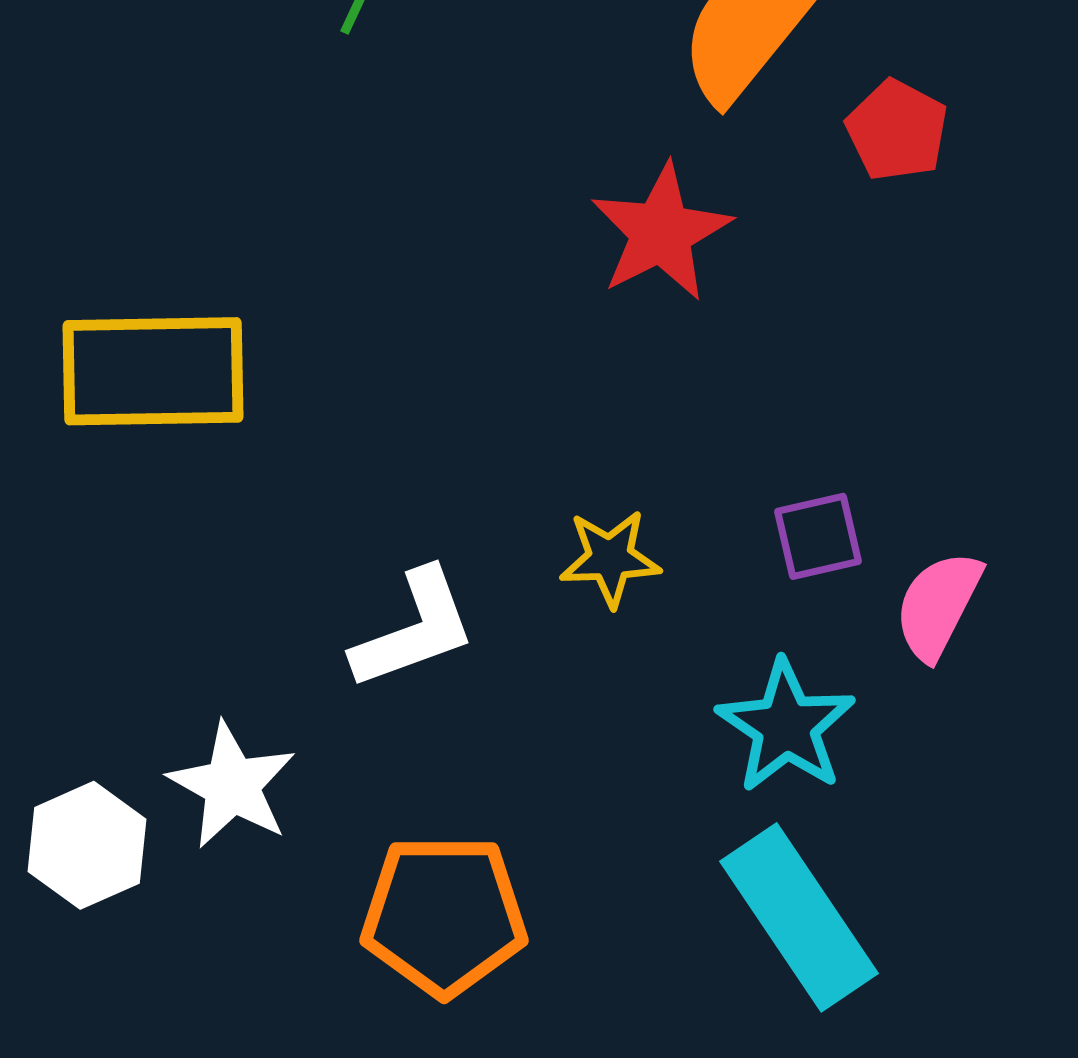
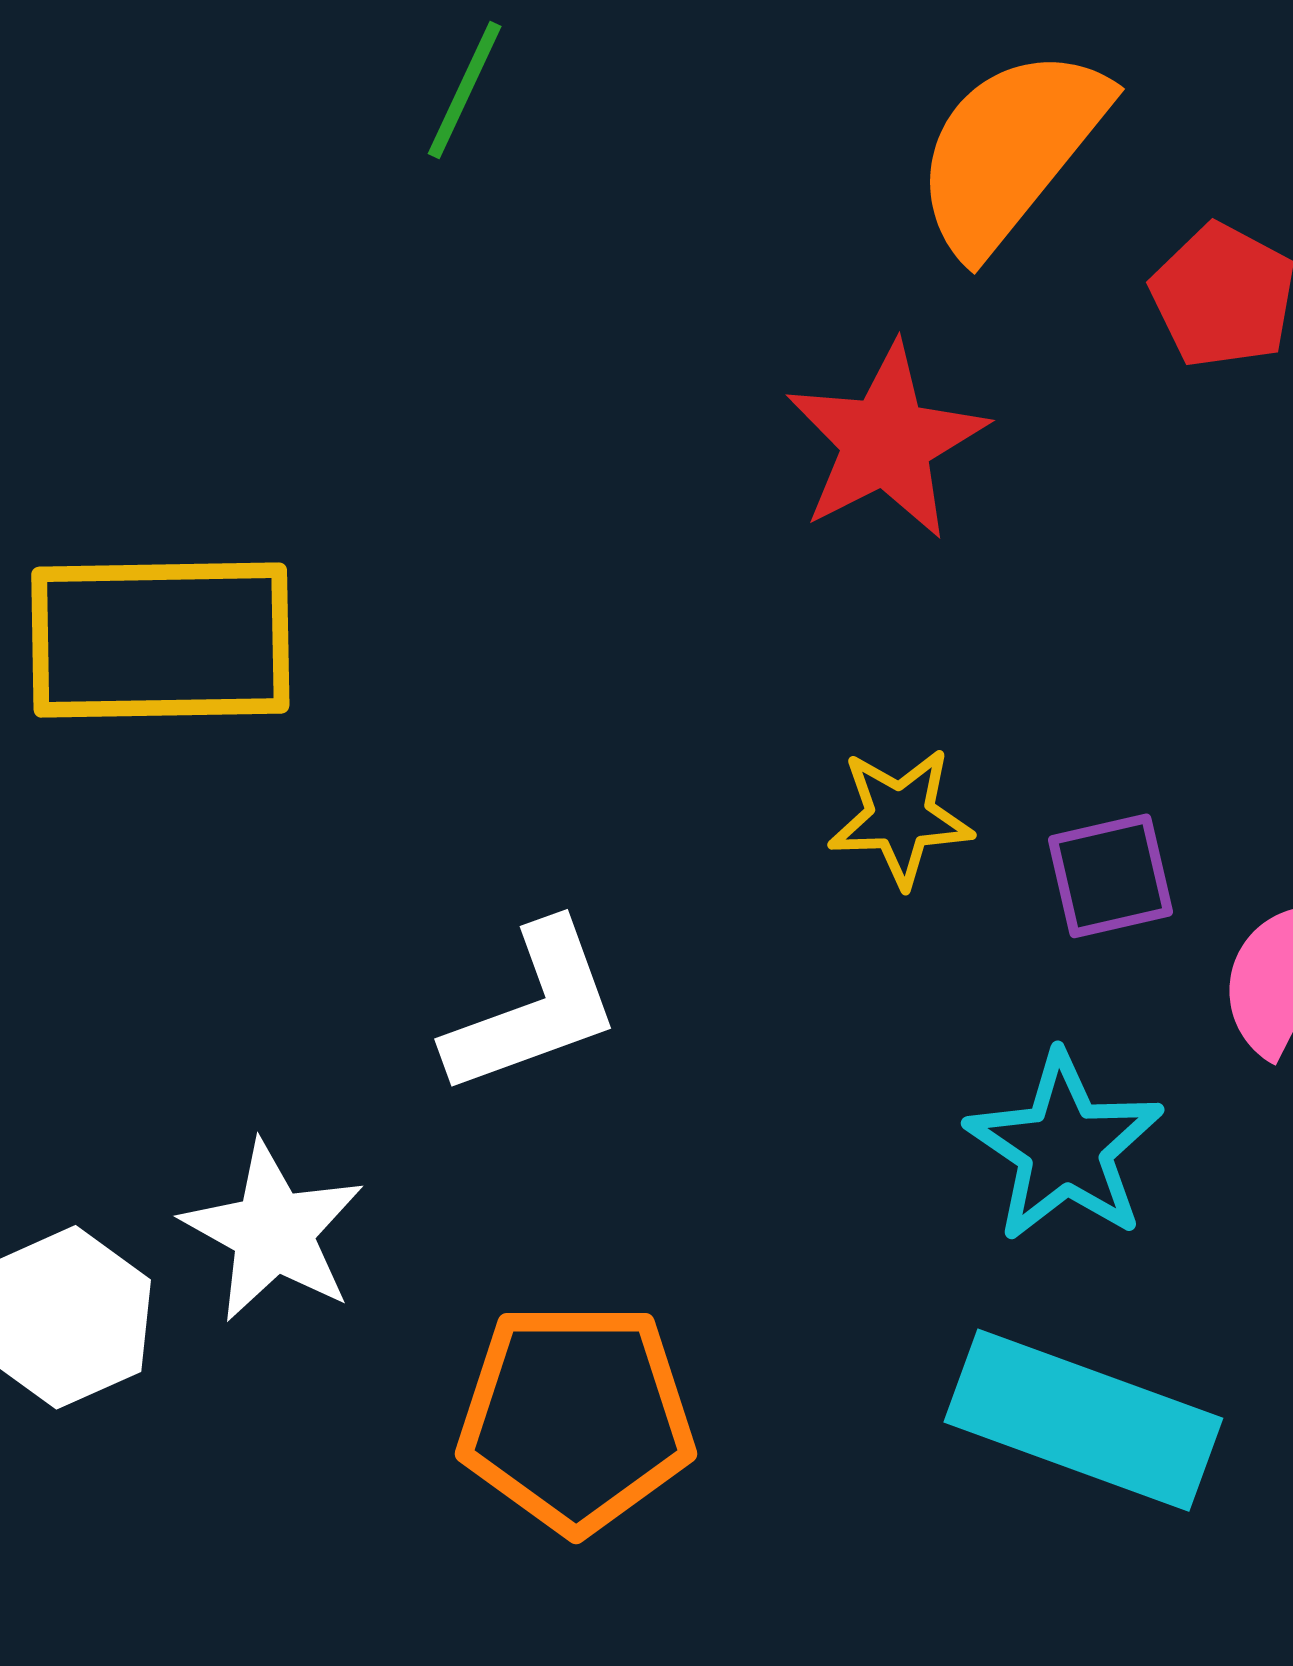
yellow star: (610, 558) -> (900, 817), moved
cyan rectangle: (799, 917) -> (1083, 1420), turned -36

